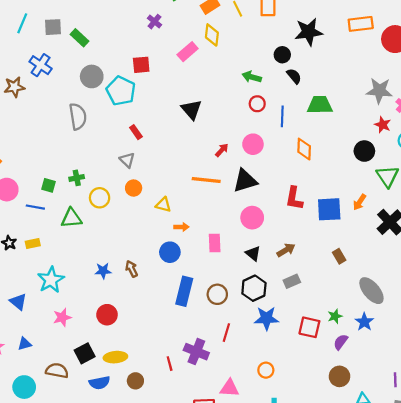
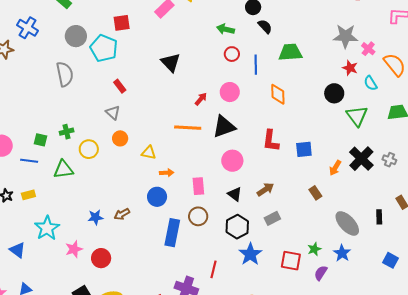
orange arrow: (360, 202) -> (335, 168), moved
blue square: (329, 209) -> (304, 149), size x0.7
brown arrow: (132, 269) -> (122, 214), turned -91
brown circle: (217, 294) -> (198, 216), moved
pink star: (62, 317) -> (74, 249), moved
blue star: (266, 318) -> (250, 254), turned -30

